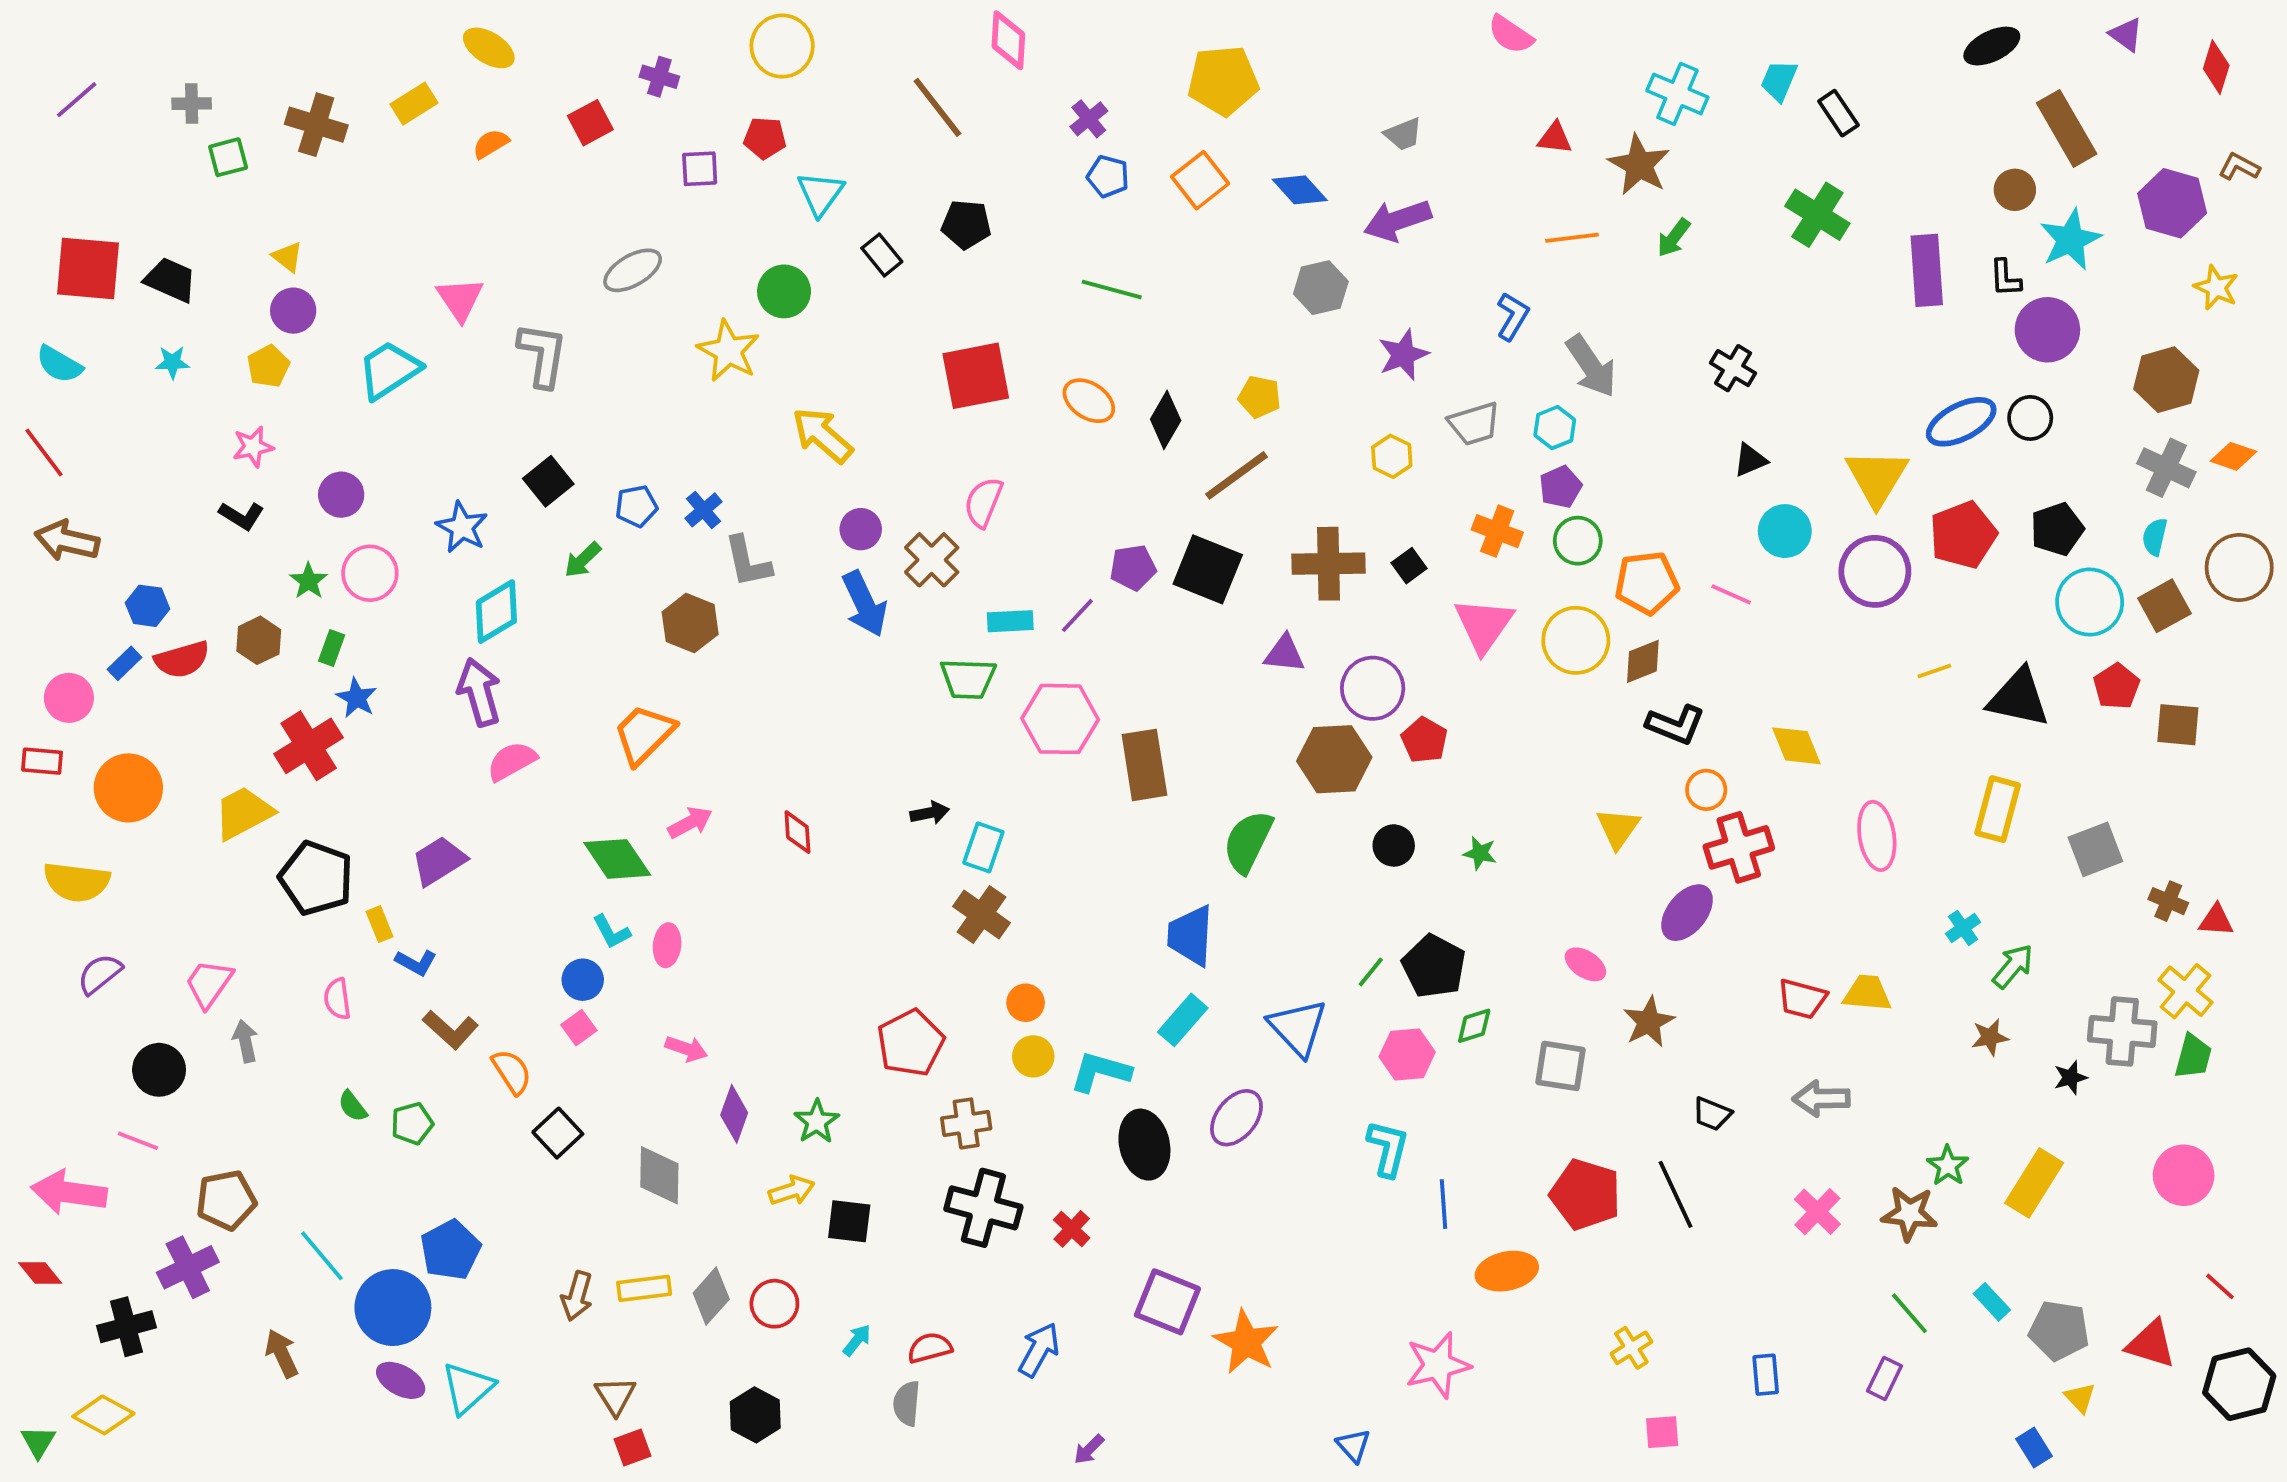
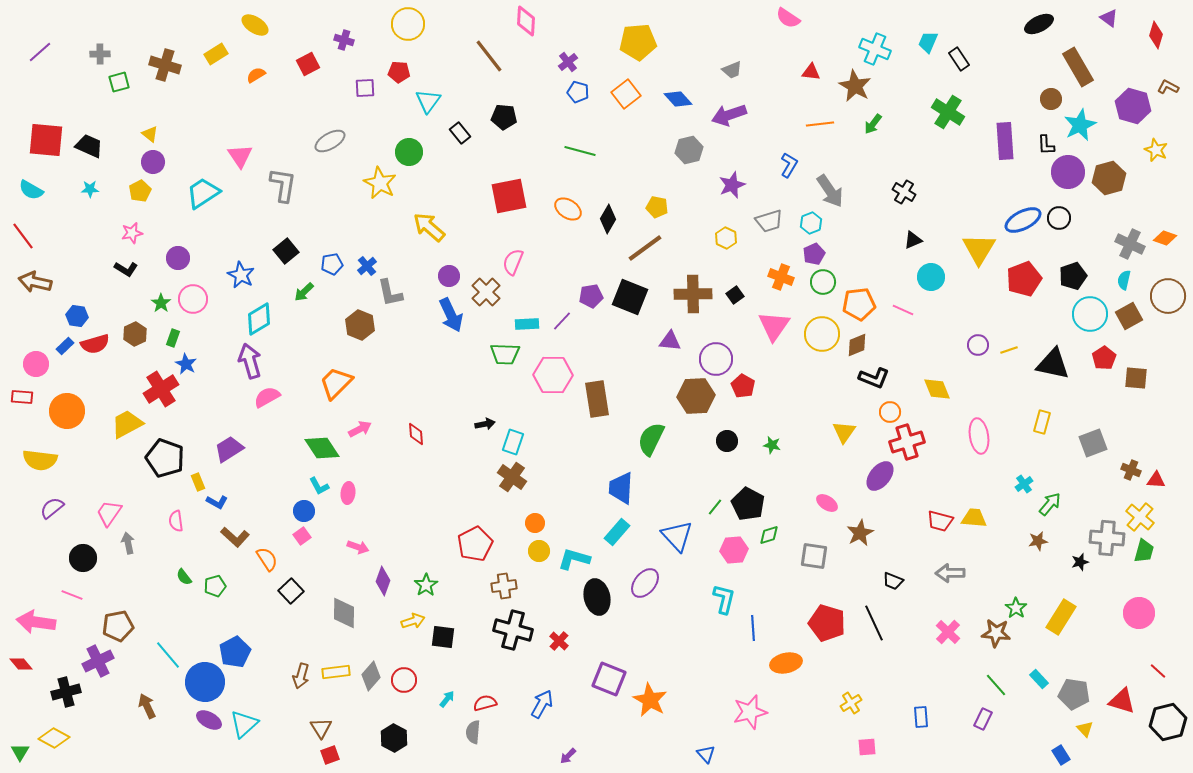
brown hexagon: (2166, 380) -> (1109, 178), moved
purple circle: (1875, 571) -> (978, 345), moved, size x0.6
yellow rectangle: (1998, 809) -> (1042, 422), size x0.7

